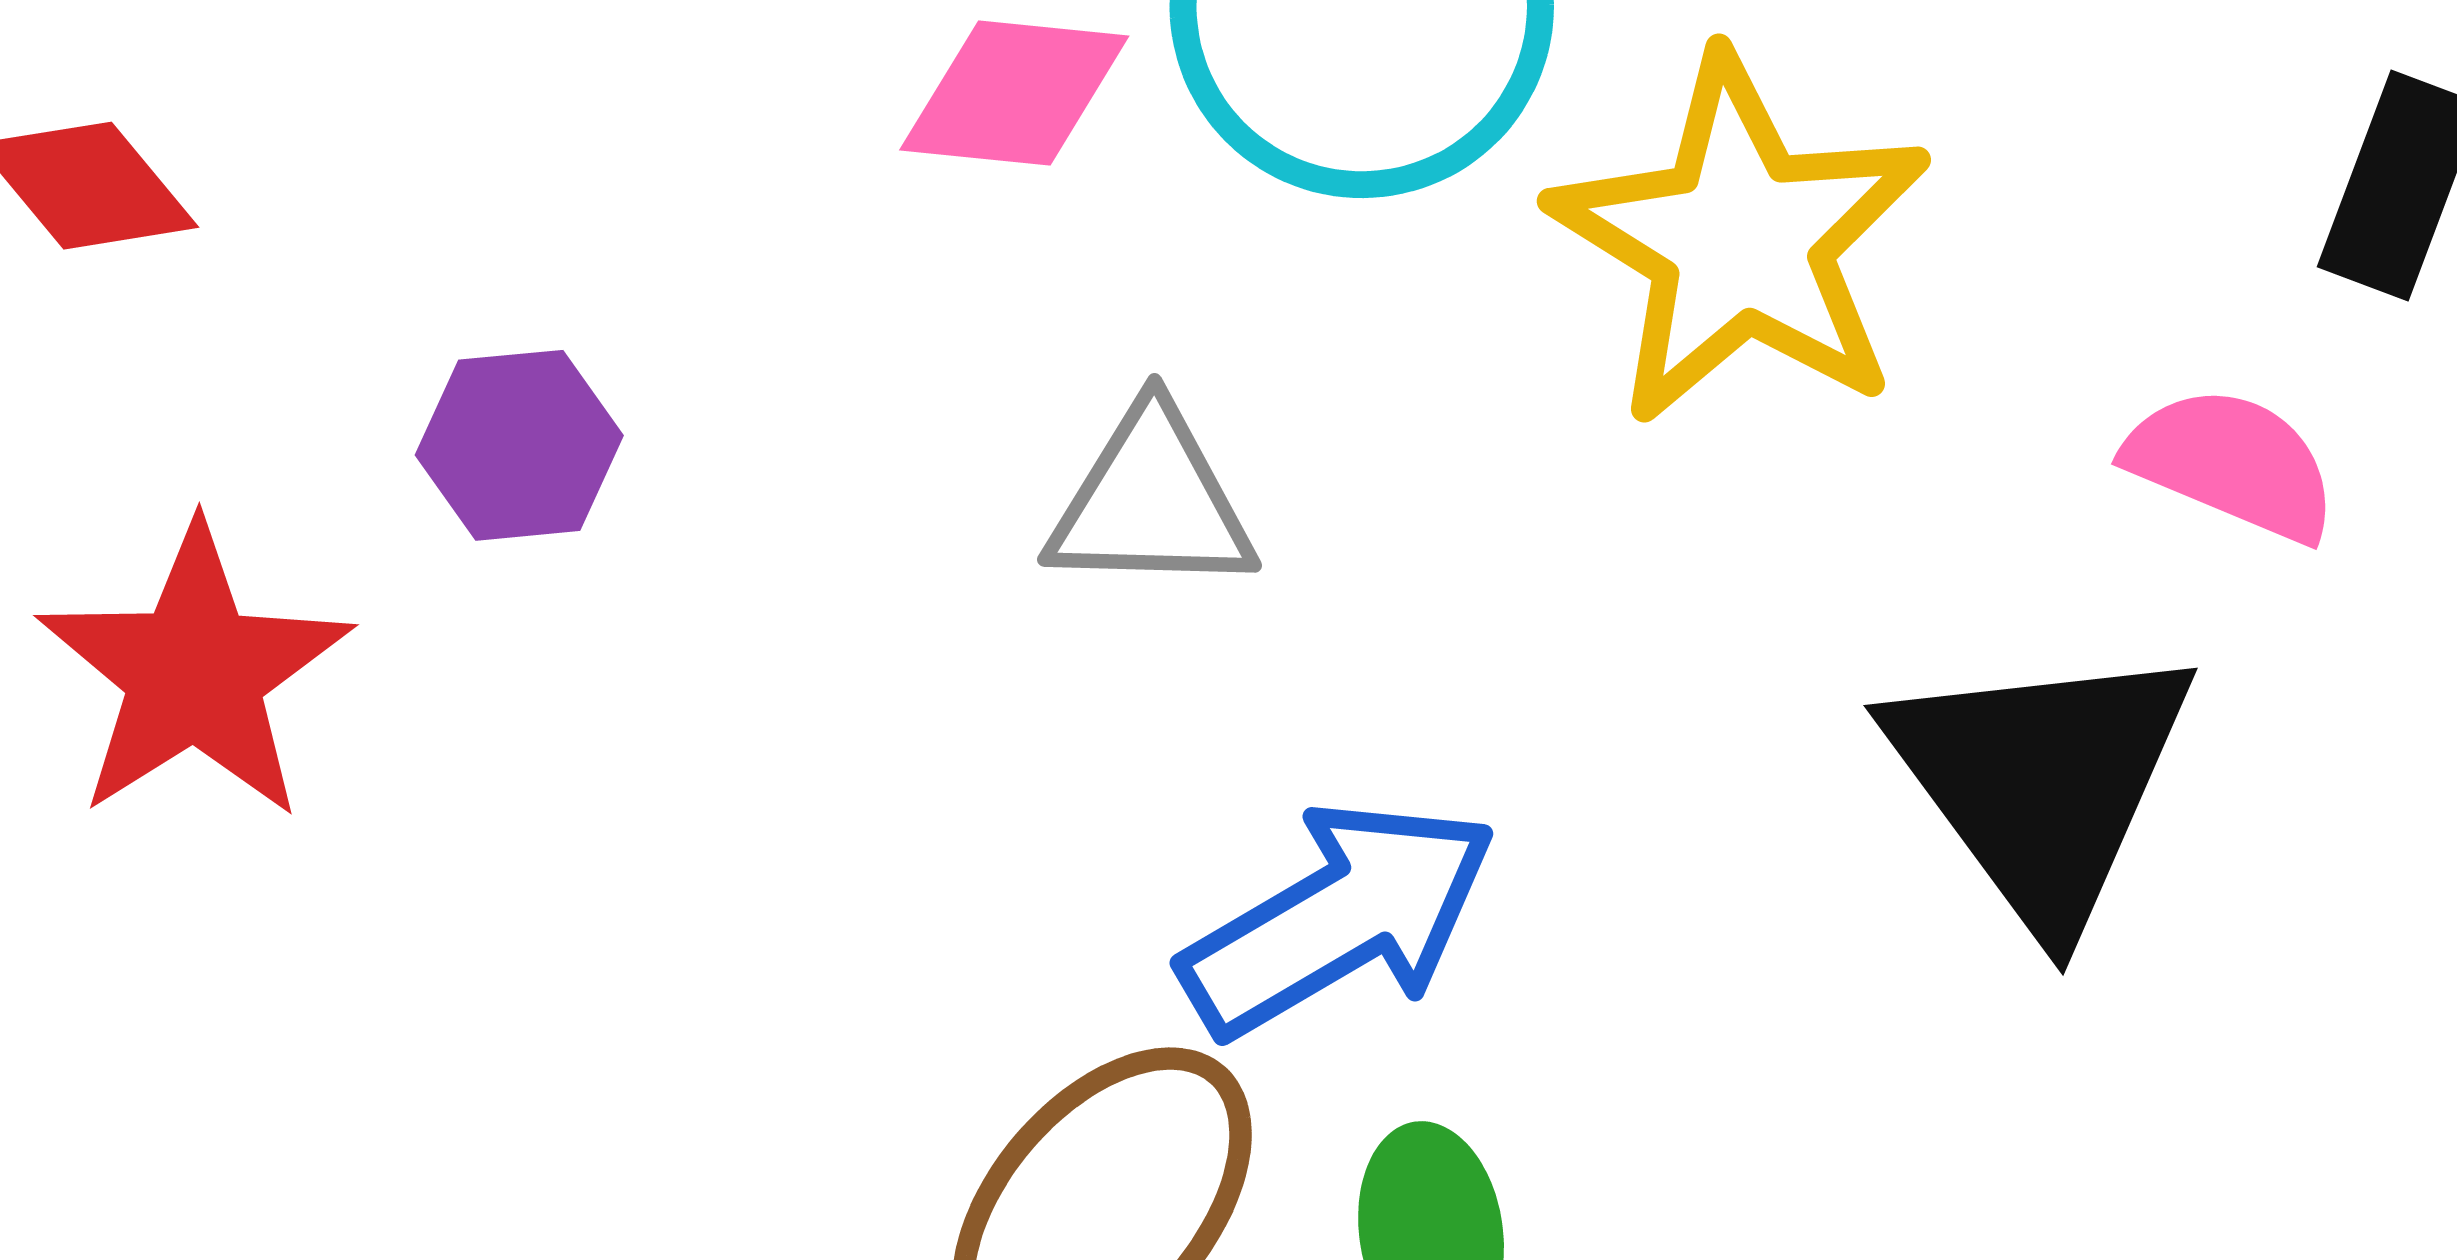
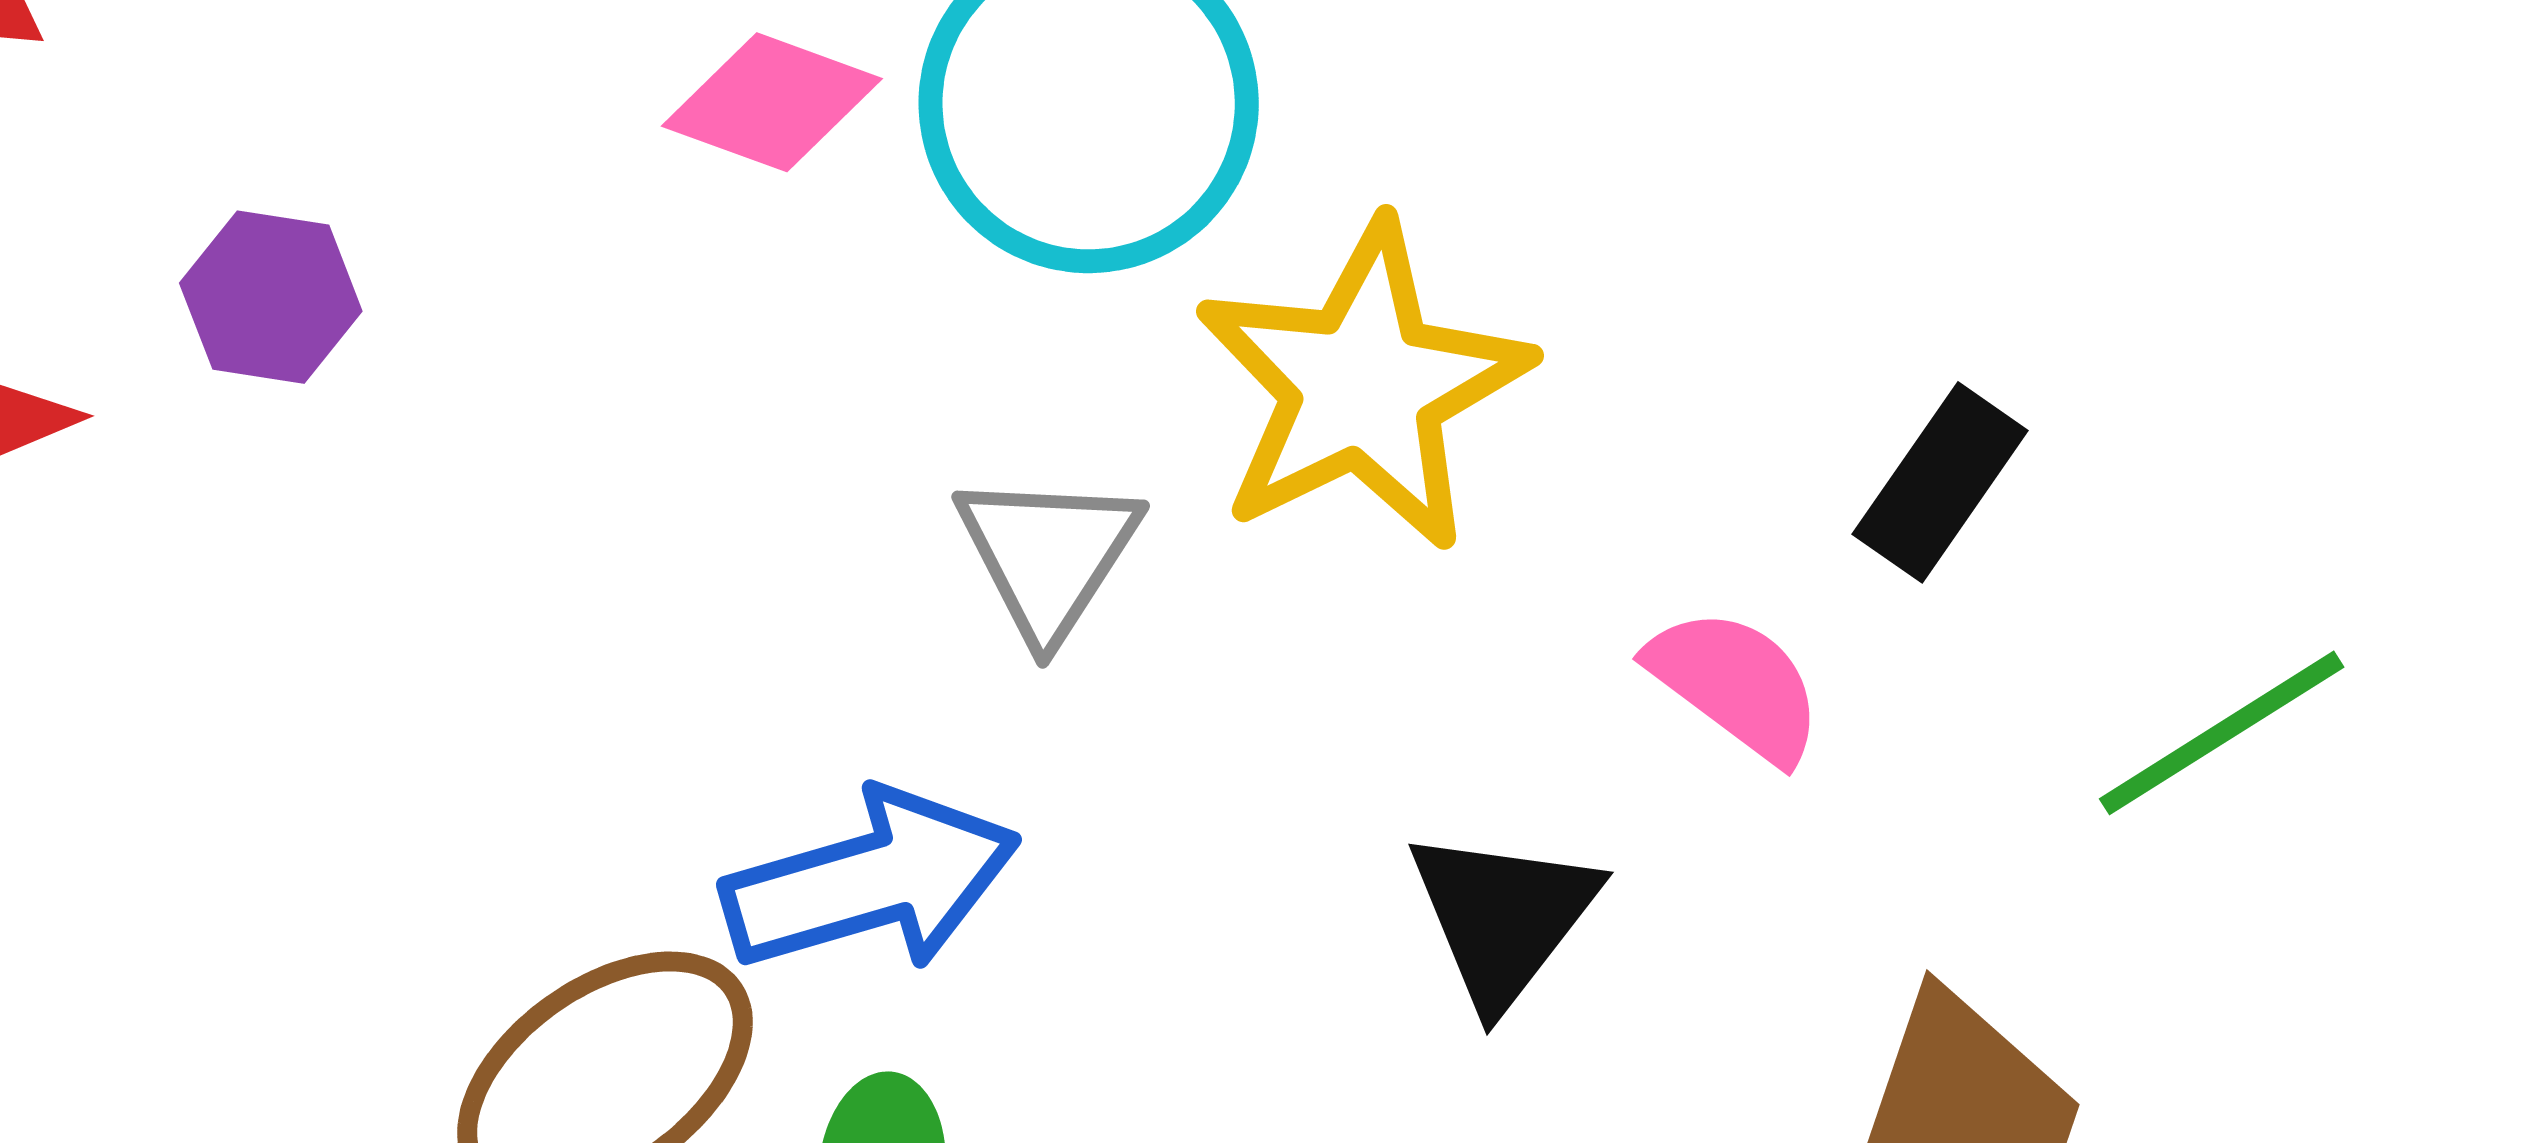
gray triangle: (1151, 502) -> (1048, 555), moved, turned 47
black triangle: (2041, 783) -> (1503, 917), size x0.7

